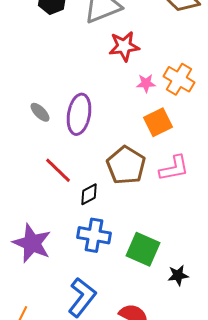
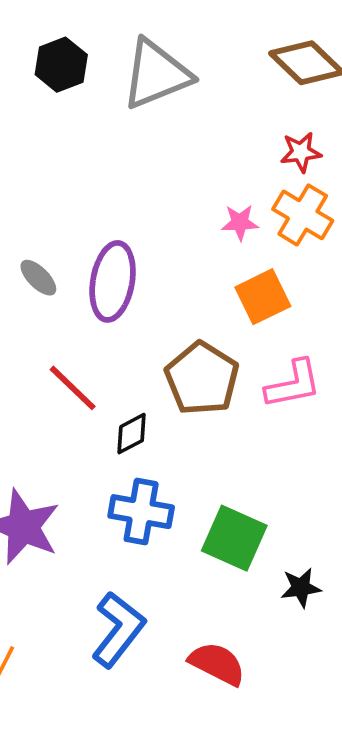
red star: (124, 46) -> (301, 152), moved, size x0.7

